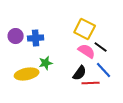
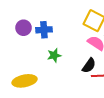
yellow ellipse: (27, 74) -> (25, 81), moved

